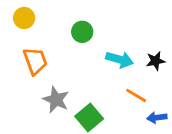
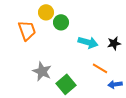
yellow circle: (24, 18) -> (46, 12), moved
orange trapezoid: (35, 61) -> (27, 30), moved

